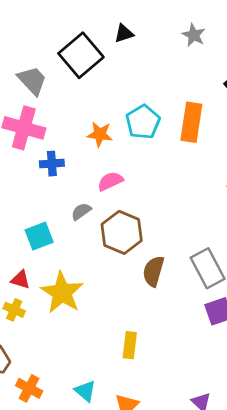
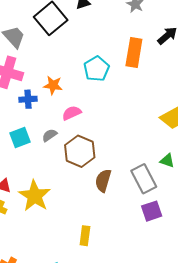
orange rectangle: (191, 122) -> (134, 52), moved
orange star: (100, 134) -> (53, 85), moved
cyan square: (39, 236) -> (20, 137), moved

